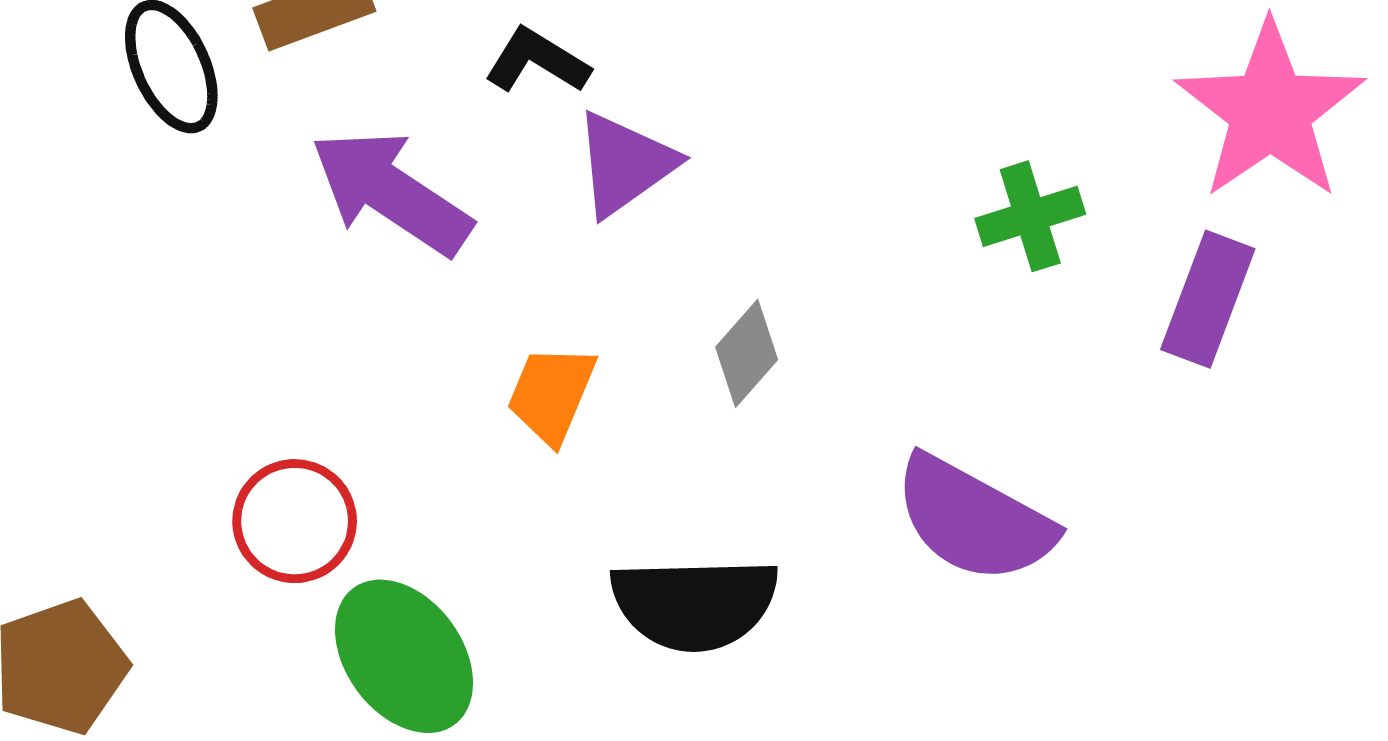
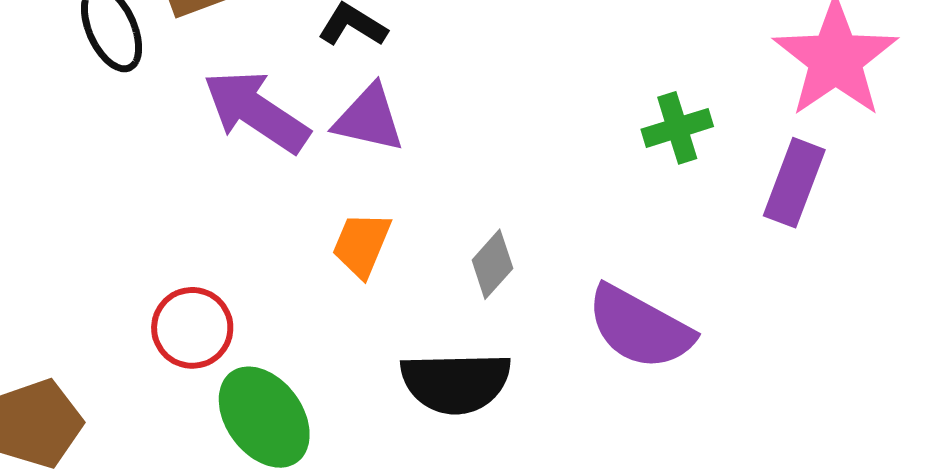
purple triangle: (625, 164) -> (369, 119), moved, turned 48
gray diamond: (747, 353) -> (492, 264), moved

